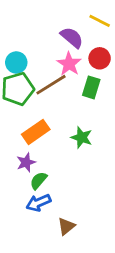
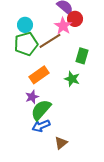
red circle: (100, 58) -> (75, 19), moved
green rectangle: (91, 87) -> (82, 56), moved
green semicircle: (38, 180) -> (41, 110), size x1.6

